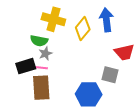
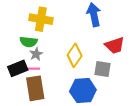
yellow diamond: (83, 28) -> (75, 55), moved

